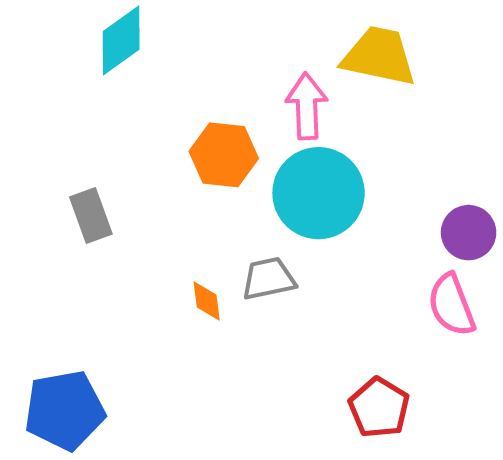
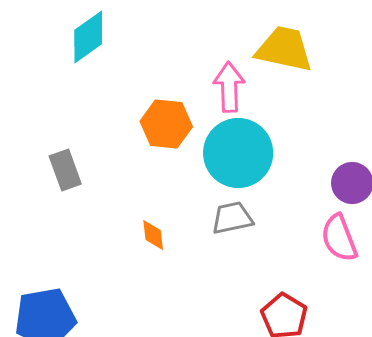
gray trapezoid: (268, 279) -> (232, 218), moved

